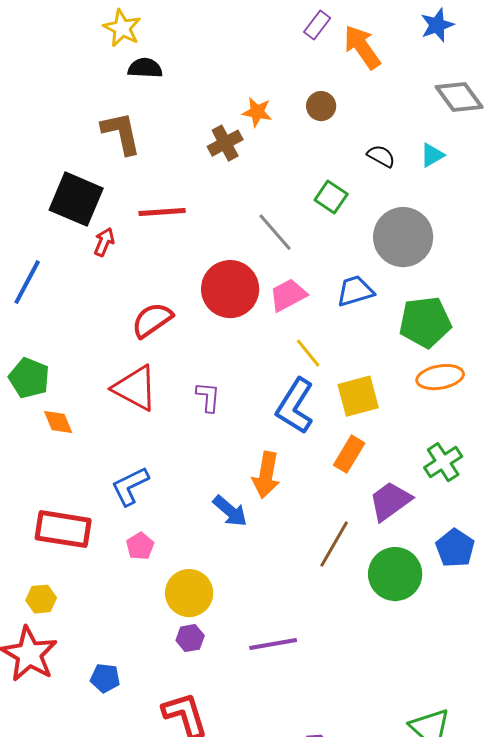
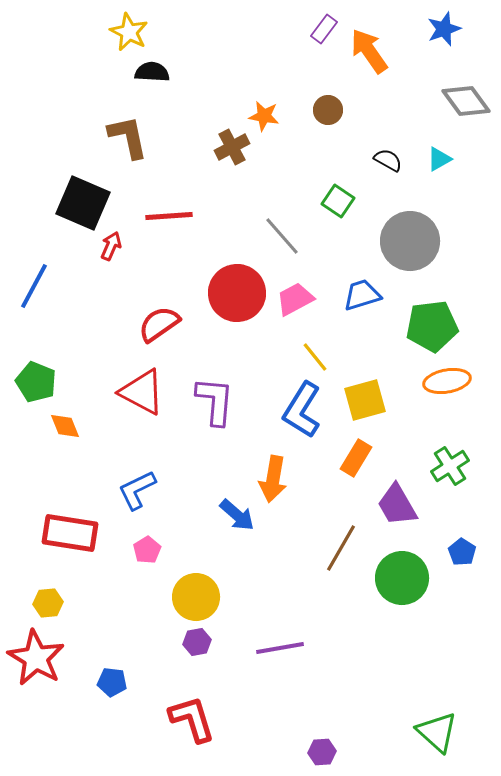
purple L-shape: (208, 397) -> (215, 401), size x1.6
purple trapezoid: (390, 501) -> (397, 505), turned -84
blue pentagon: (455, 548) -> (462, 552), size x0.7

